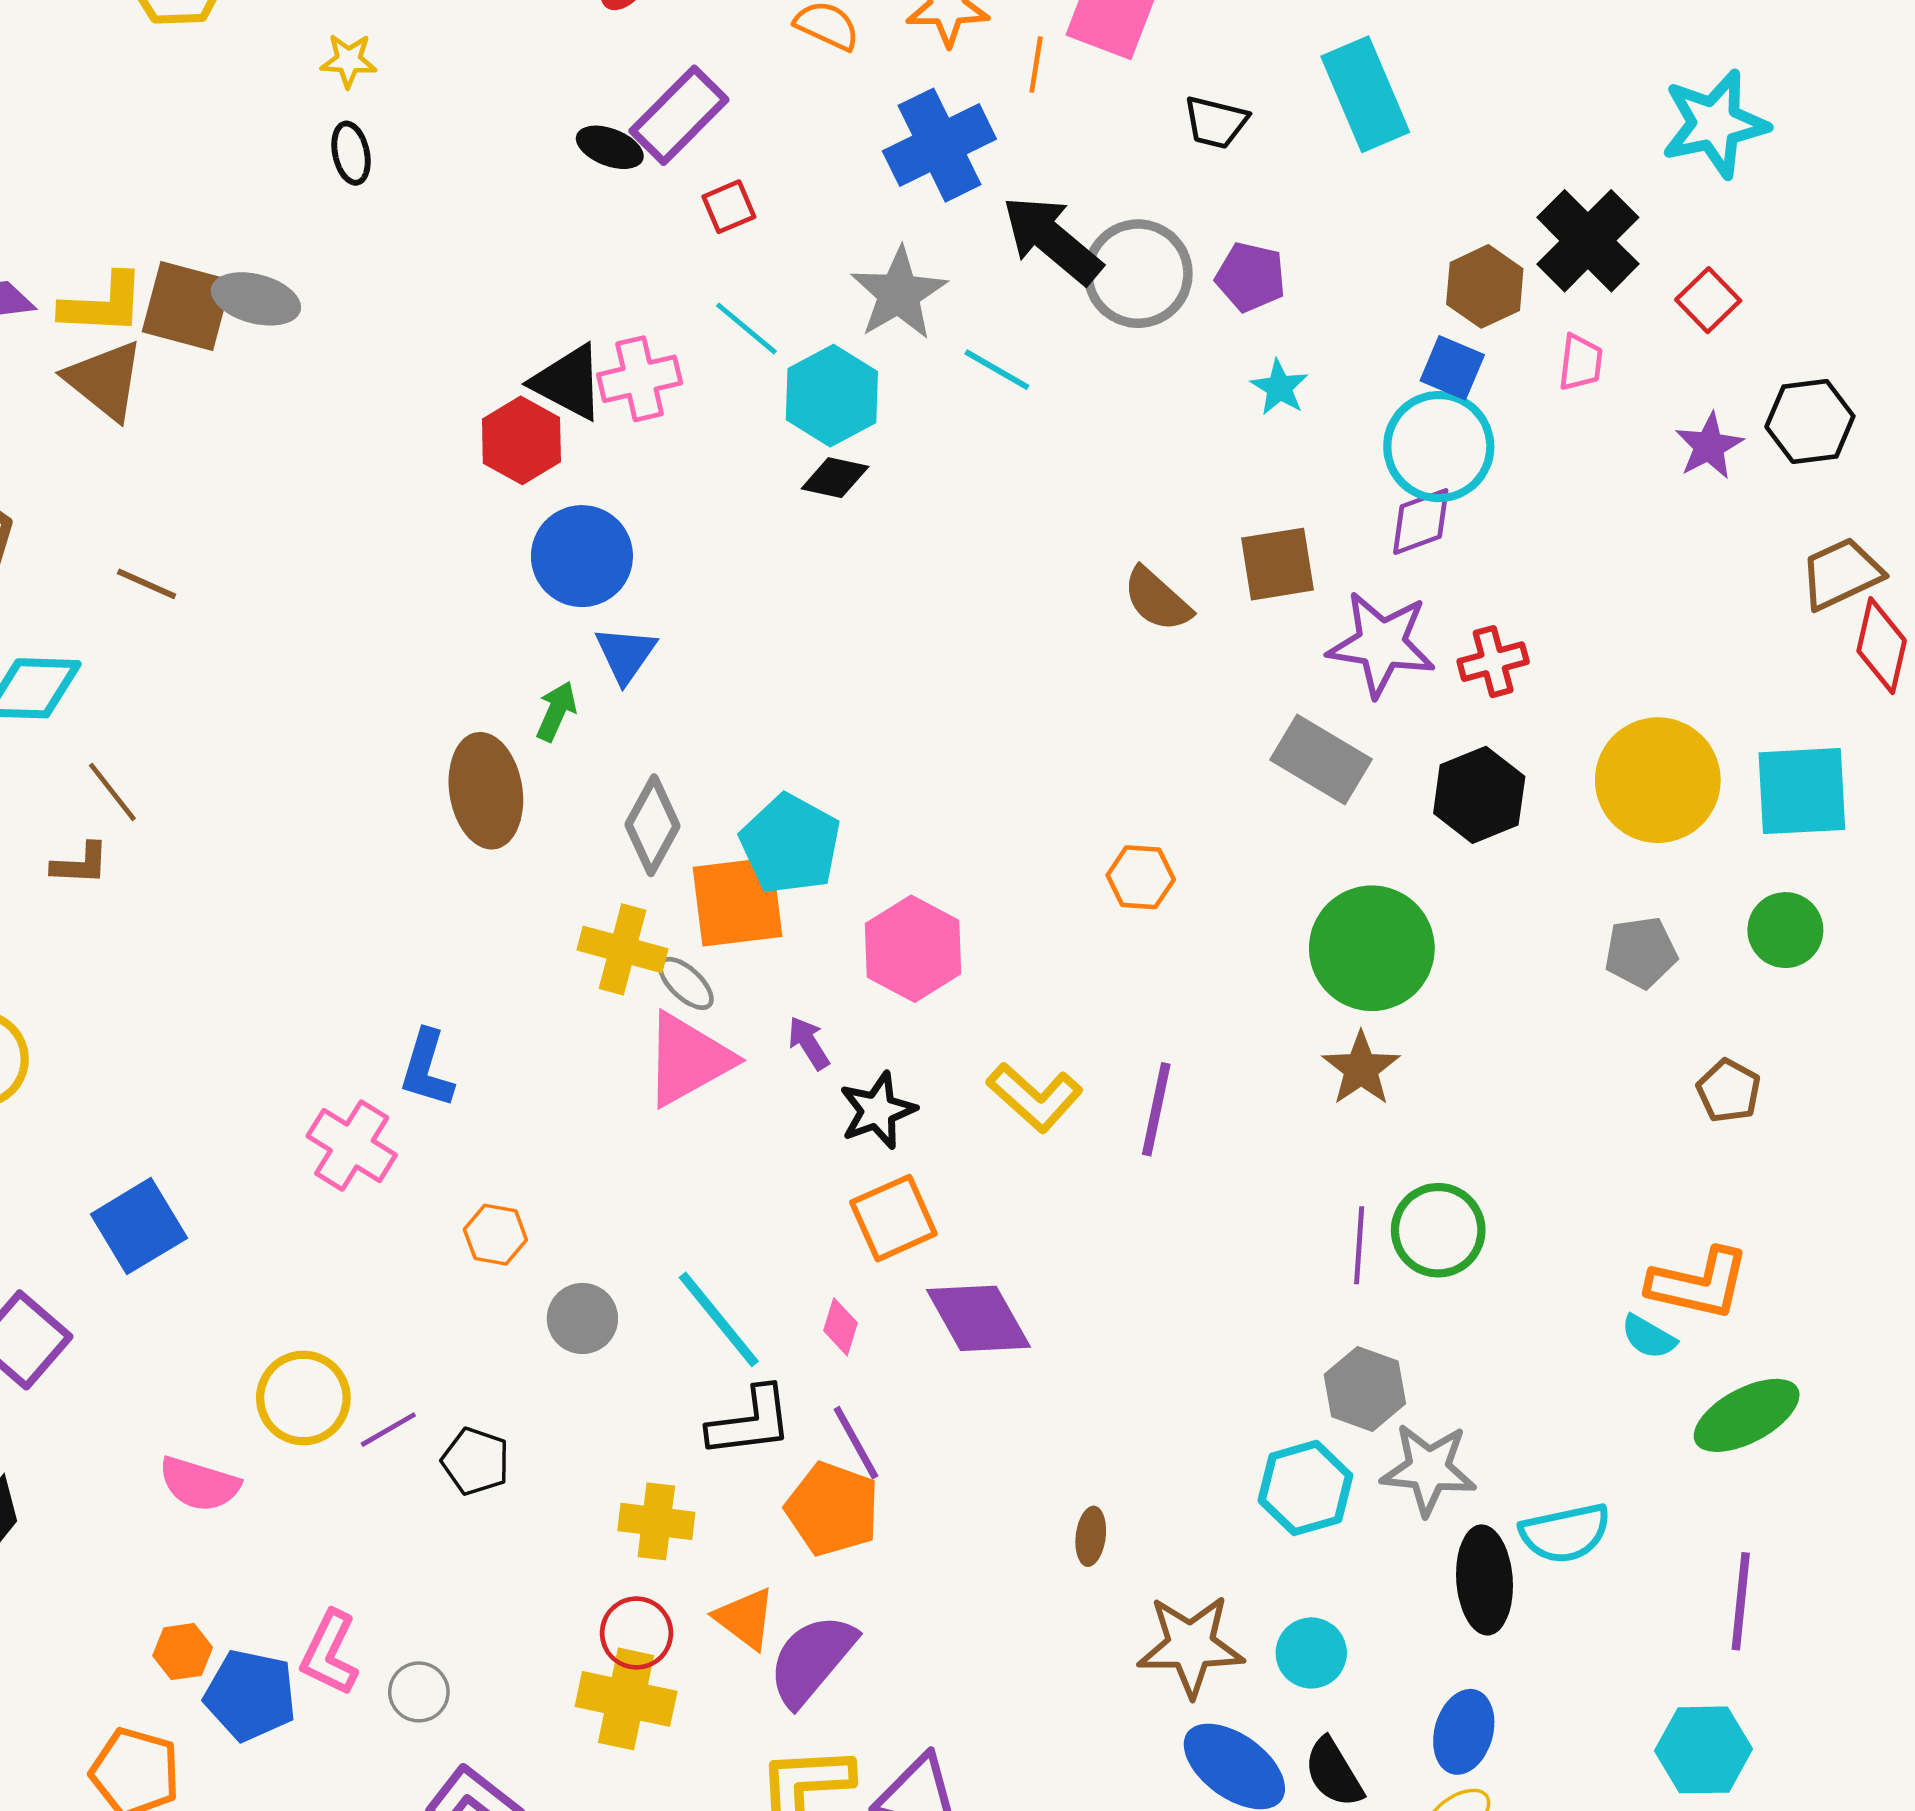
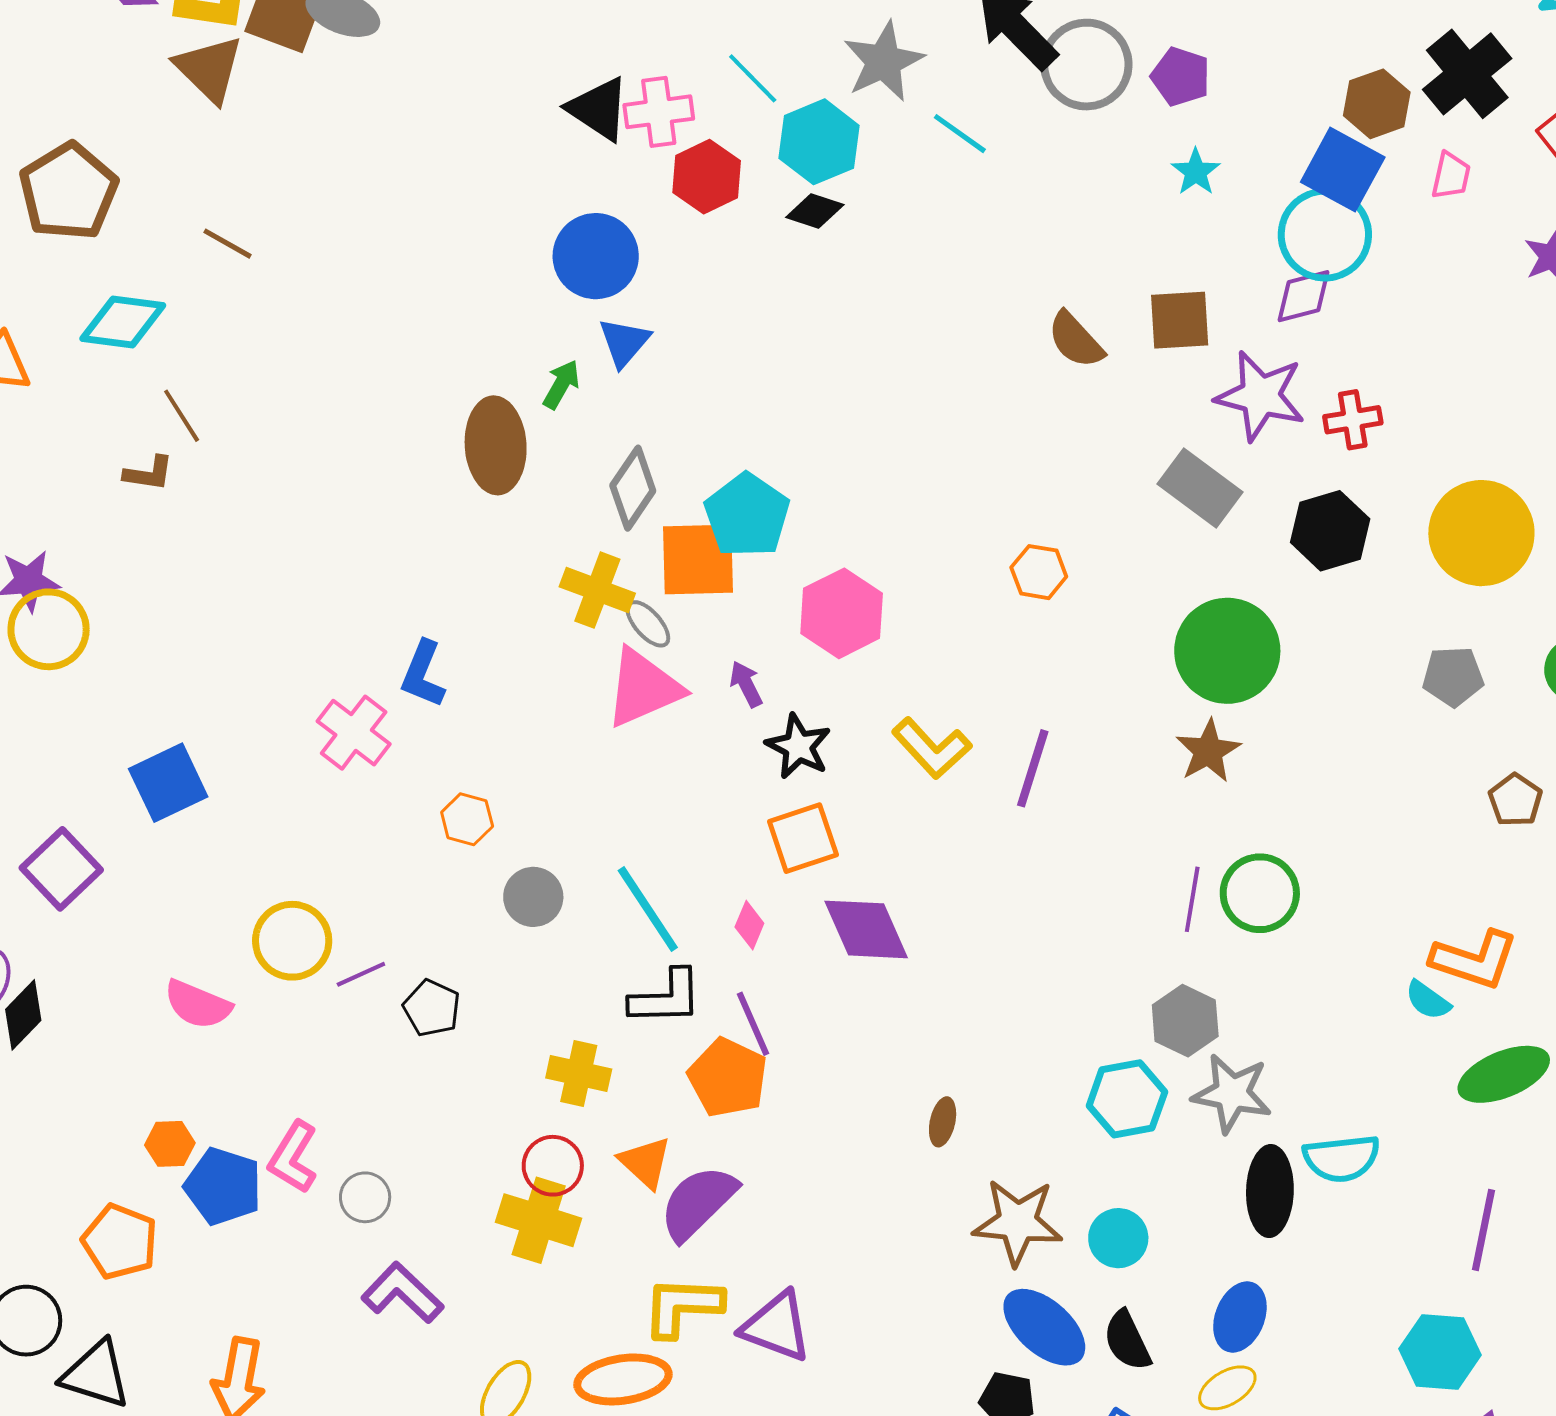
blue square: (1452, 368) -> (1343, 170), size x1.5
red hexagon: (521, 440) -> (707, 177), moved
black star: (878, 1111) -> (798, 746), turned -30

